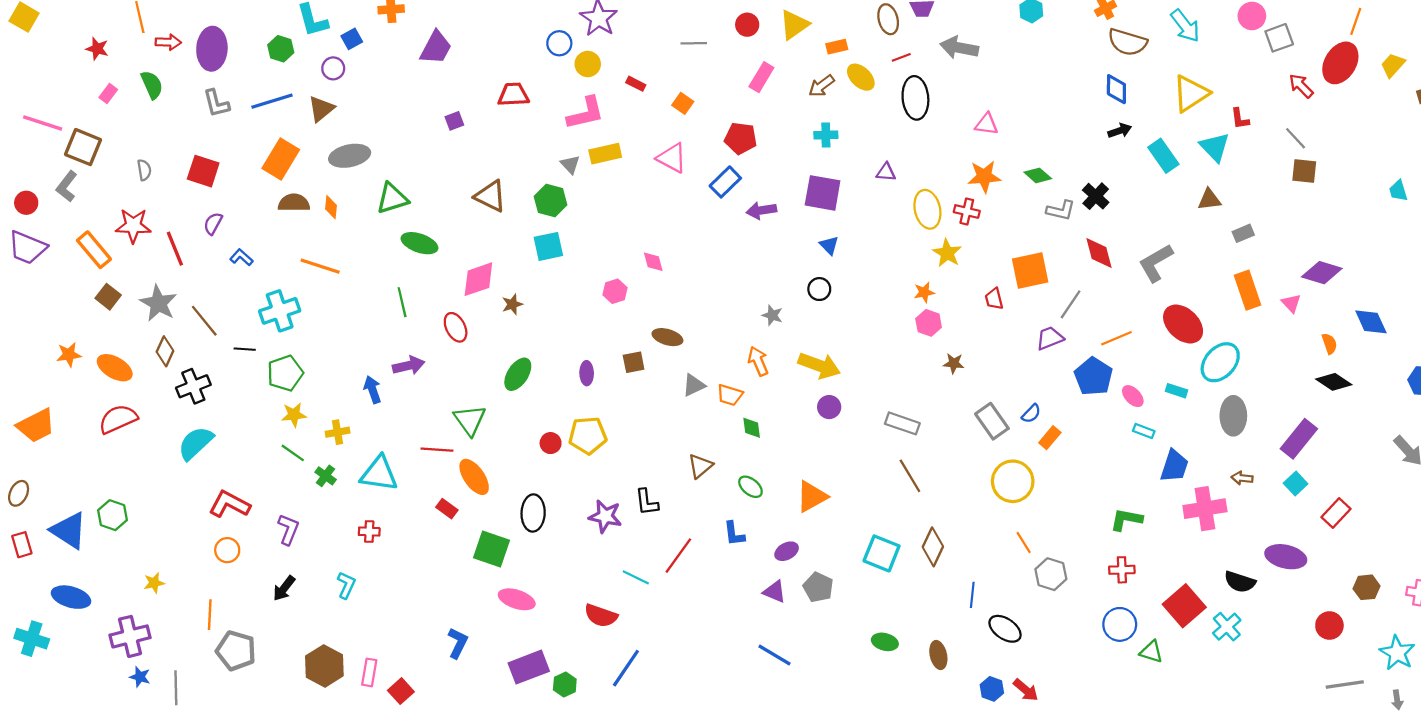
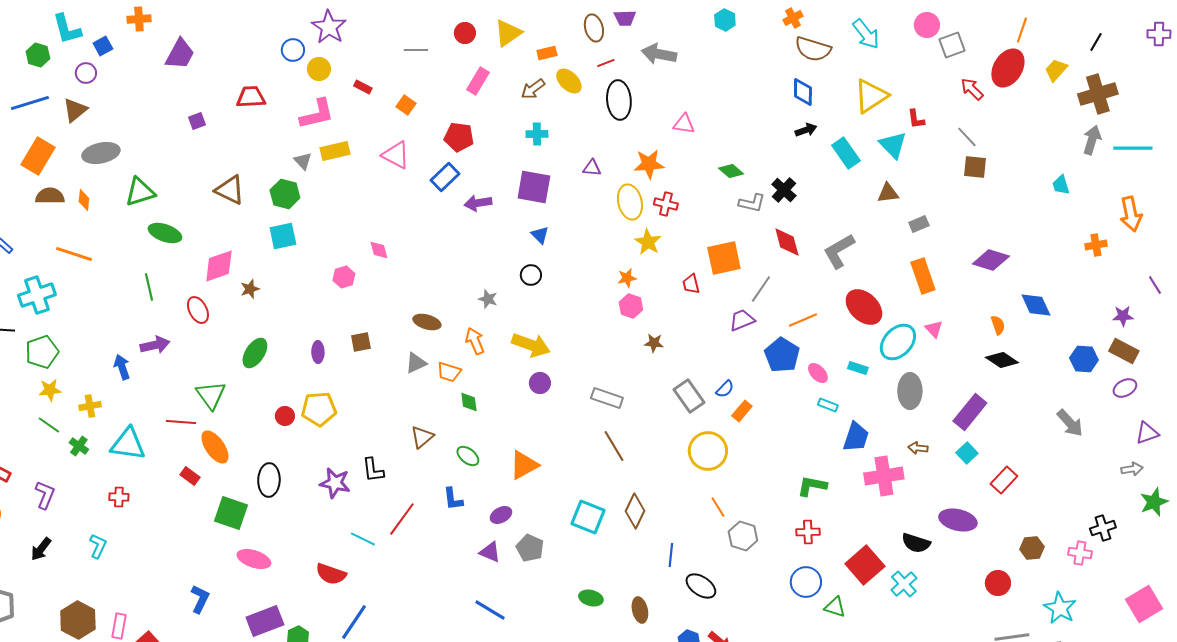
orange star: (984, 177) -> (649, 164), moved
pink triangle: (1291, 303) -> (934, 329), moved
brown ellipse: (667, 337) -> (427, 322), moved

